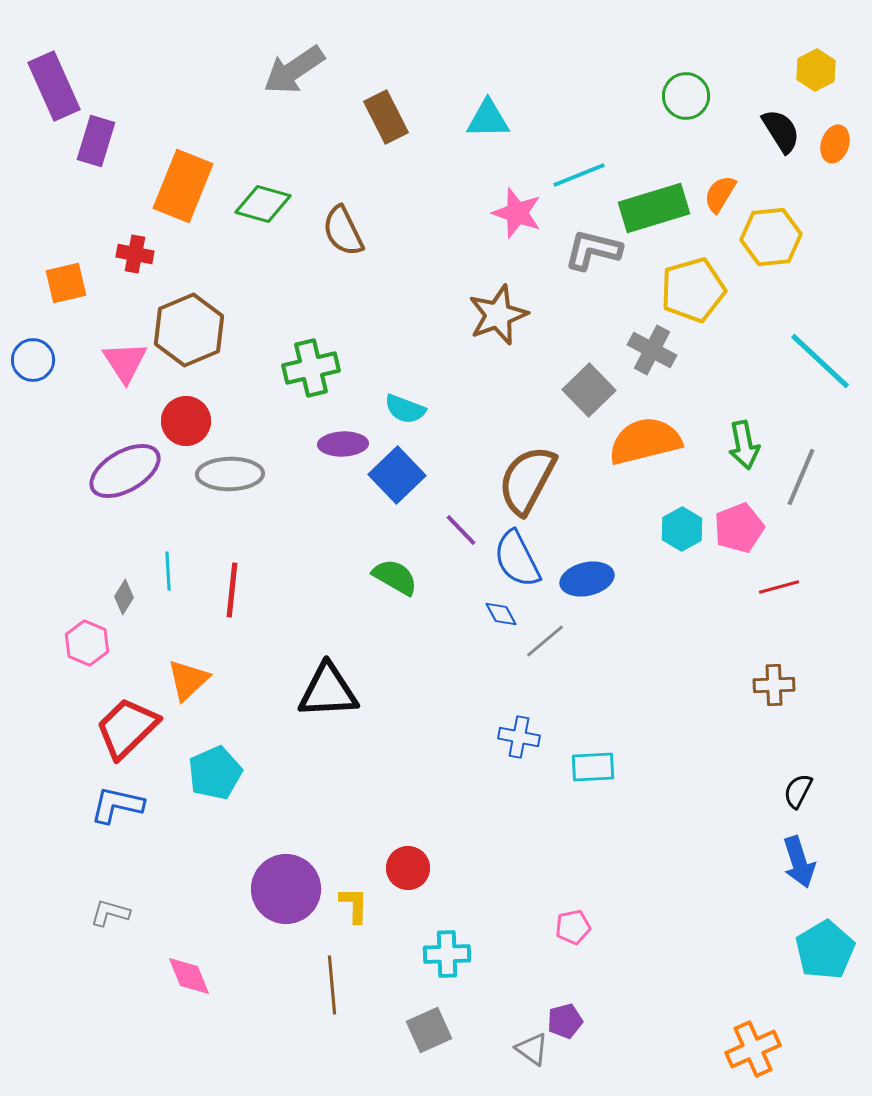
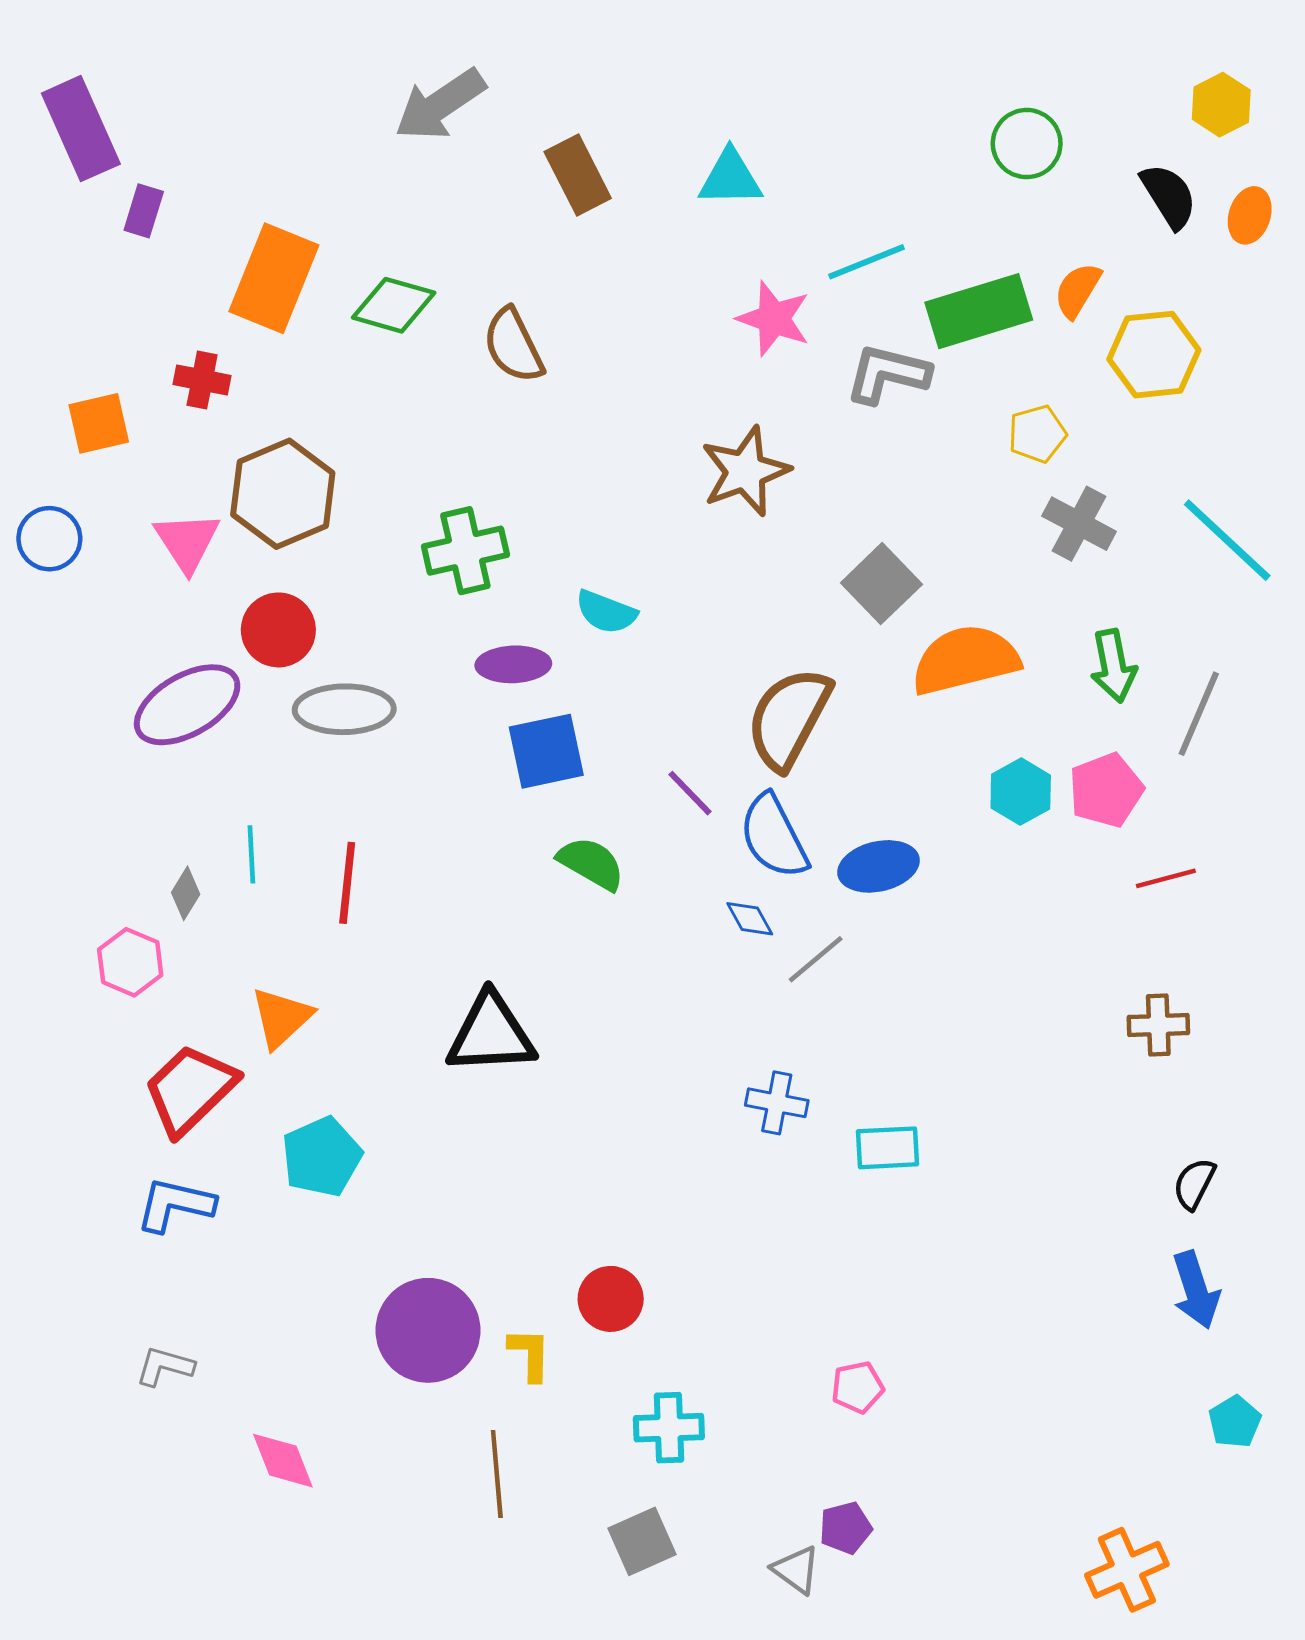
purple rectangle: (96, 141) -> (144, 211), size x0.7
yellow pentagon: (693, 290) -> (1037, 434), size x0.6
gray cross: (652, 350) -> (1079, 524), moved
blue square: (397, 475) -> (546, 751), moved, turned 32
cyan pentagon: (825, 950) -> (1235, 1422), size x0.6

